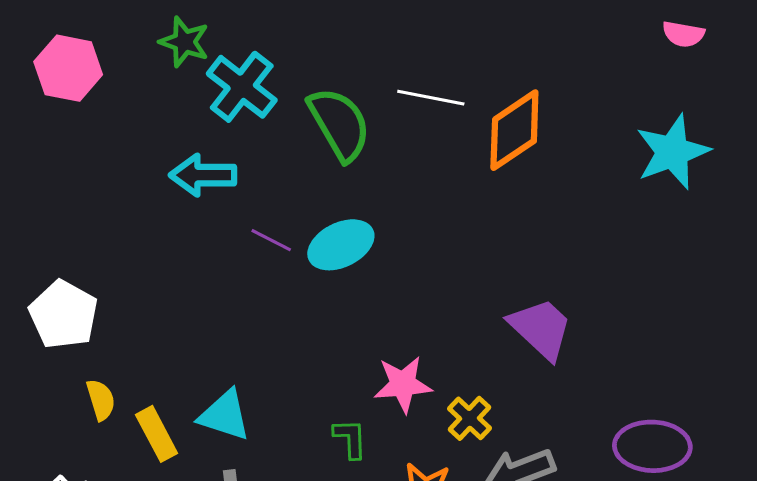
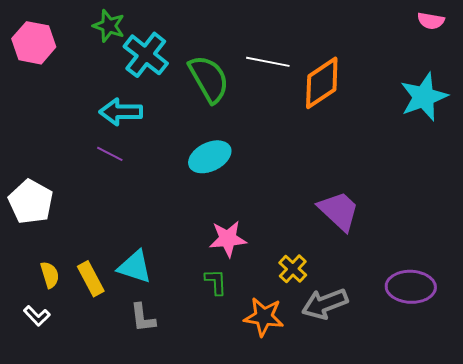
purple line: (271, 240) -> (110, 154), moved
pink star: (403, 384) -> (228, 239), moved
yellow semicircle: (101, 400) -> (50, 275), moved

